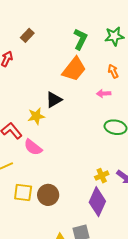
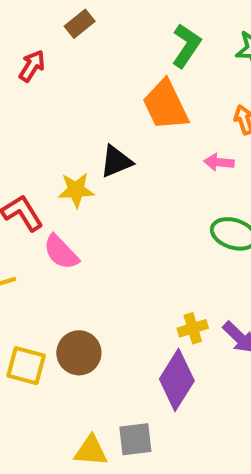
orange trapezoid: (74, 69) -> (165, 105), turned 108
yellow square: (23, 192) -> (26, 366), moved

